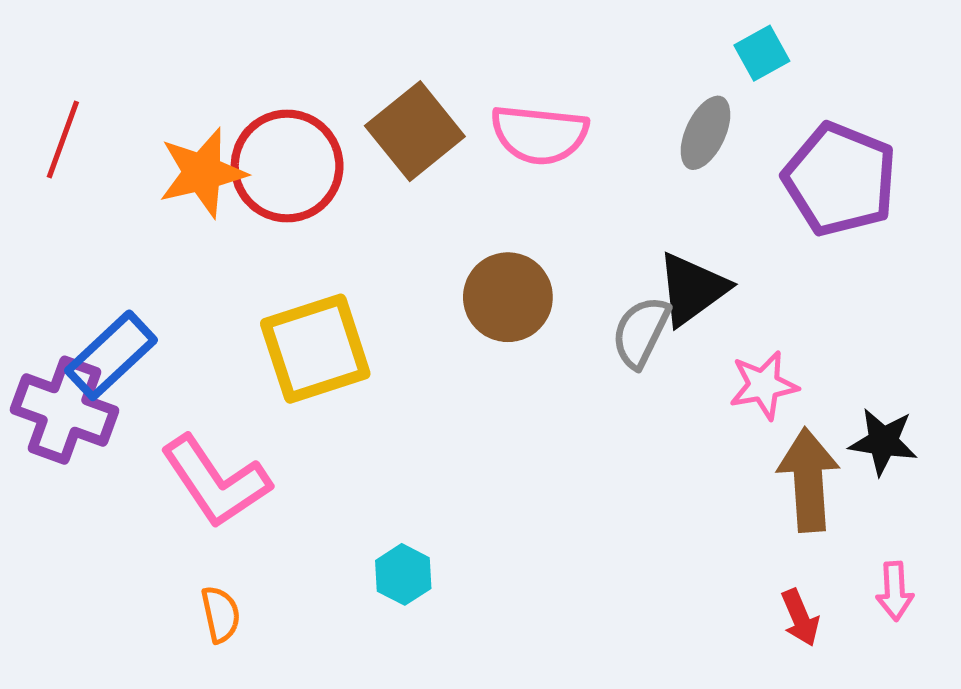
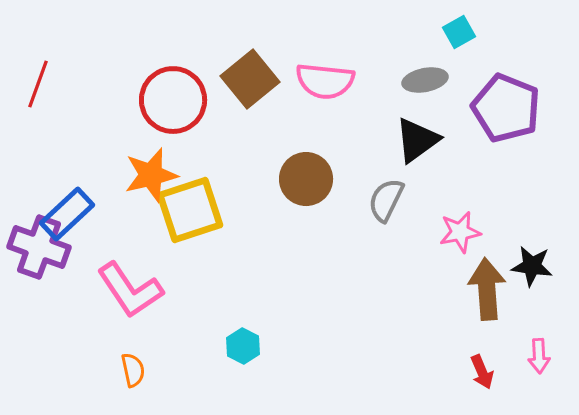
gray ellipse: (705, 133) -> (425, 80), turned 54
orange star: (202, 173) -> (151, 175), moved
black triangle: (692, 289) -> (417, 140), moved

